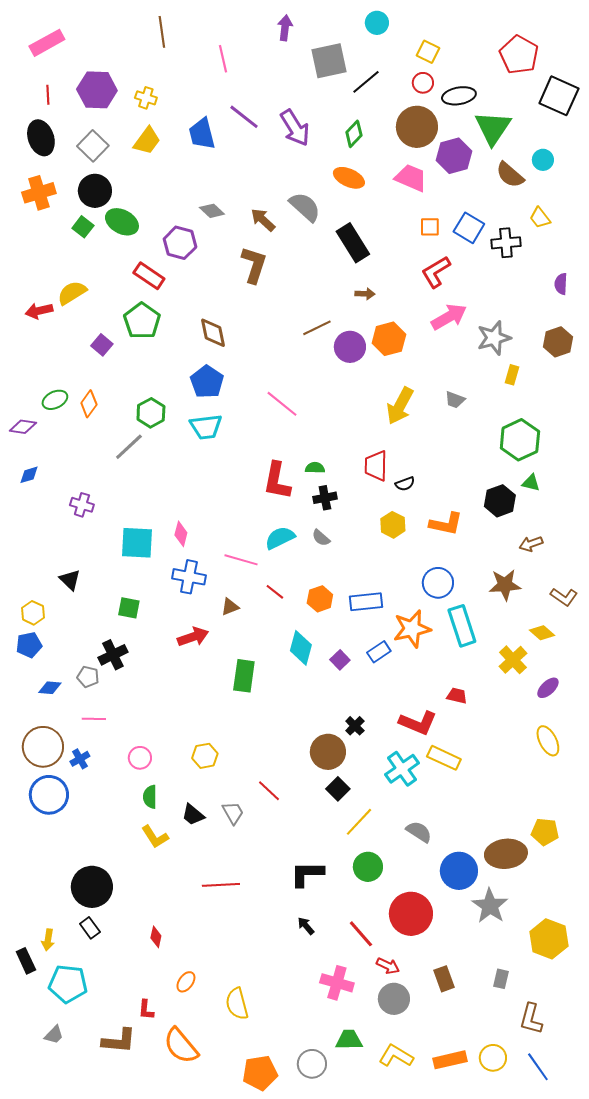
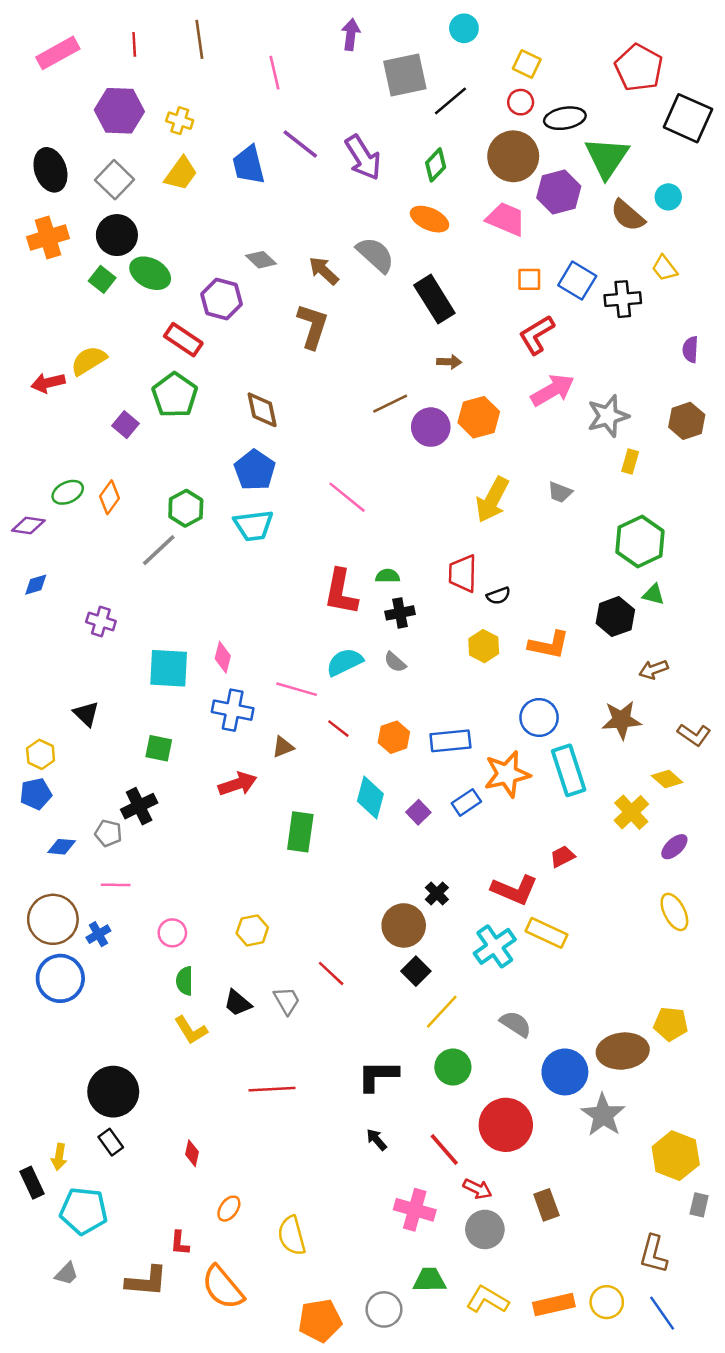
red line: (48, 95) -> (134, 44), moved
red trapezoid: (457, 696) -> (562, 857), turned -40
gray rectangle: (501, 979) -> (699, 1205), moved

